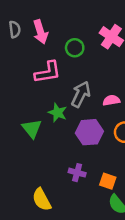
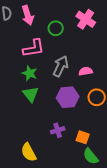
green star: (58, 113) -> (30, 73), moved
green triangle: (32, 129) -> (31, 94), moved
purple cross: (77, 173) -> (58, 130), turned -32

